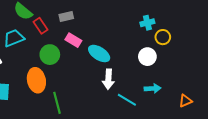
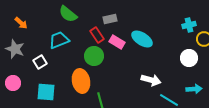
red rectangle: (41, 26) -> (97, 35), moved
cyan ellipse: (99, 54) -> (142, 39), moved
white arrow: (108, 79) -> (151, 80), turned -78

